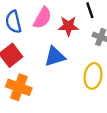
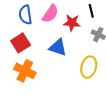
blue triangle: (55, 56) -> (58, 47), turned 30

